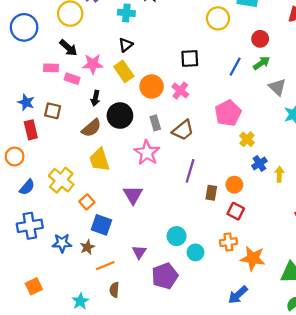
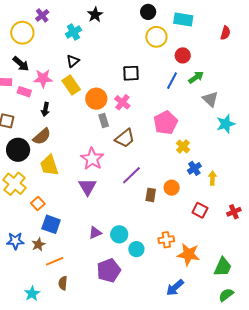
cyan cross: (126, 13) -> (73, 32), turned -35
red circle: (260, 39) -> (183, 55), moved
black circle: (120, 116) -> (18, 150), moved
gray rectangle: (155, 123) -> (104, 121), moved
purple line: (190, 171) -> (131, 175), turned 30
purple triangle: (133, 195) -> (88, 187), moved
red square: (236, 211) -> (200, 210), moved
purple triangle: (139, 252) -> (95, 233), moved, turned 32

